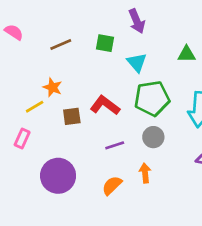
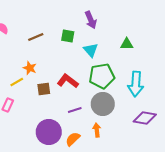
gray circle: (153, 137) -> (103, 104), size x1.5
purple circle: (58, 176) -> (49, 132), moved

